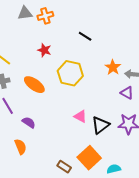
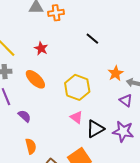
red star: (44, 50) -> (41, 48), moved
yellow hexagon: (70, 73) -> (77, 87), moved
orange semicircle: (20, 147) -> (31, 146), moved

